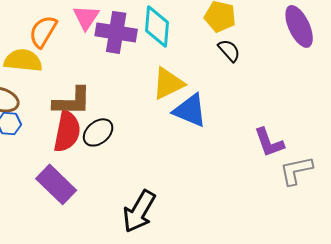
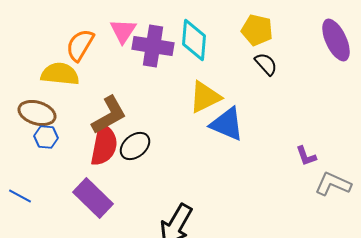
brown L-shape: (72, 101) -> (109, 115), turned -30
purple L-shape: (269, 142) -> (306, 156), size x0.7
gray L-shape: (296, 170) -> (333, 184), turned 36

